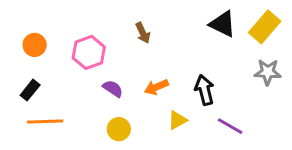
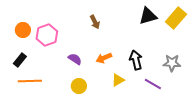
black triangle: (223, 24) -> (148, 16), turned -42
pink hexagon: (89, 52) -> (47, 35), moved
gray star: (268, 72) -> (172, 63), moved

